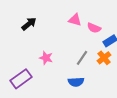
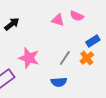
pink semicircle: (94, 28) -> (77, 16), moved
pink star: (46, 58) -> (29, 58), size x1.5

